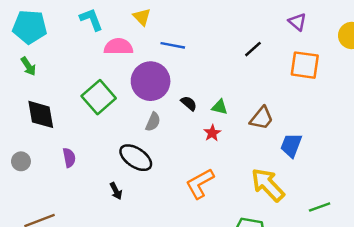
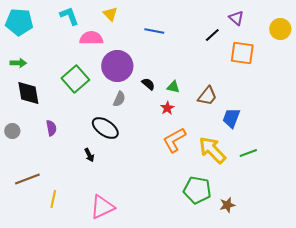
blue line: (173, 45) -> (154, 31), moved
black line: (253, 49) -> (212, 35), moved
green arrow: (28, 66) -> (18, 63), moved, turned -56
orange L-shape: (200, 184) -> (174, 140), moved
green line: (320, 207) -> (248, 153), moved

